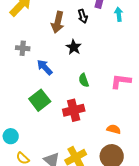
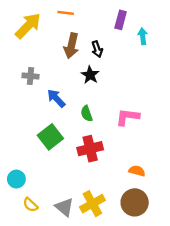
black arrow: (83, 16) -> (97, 49), moved
green semicircle: (84, 80) -> (87, 114), moved
pink L-shape: (121, 81) -> (128, 117), moved

